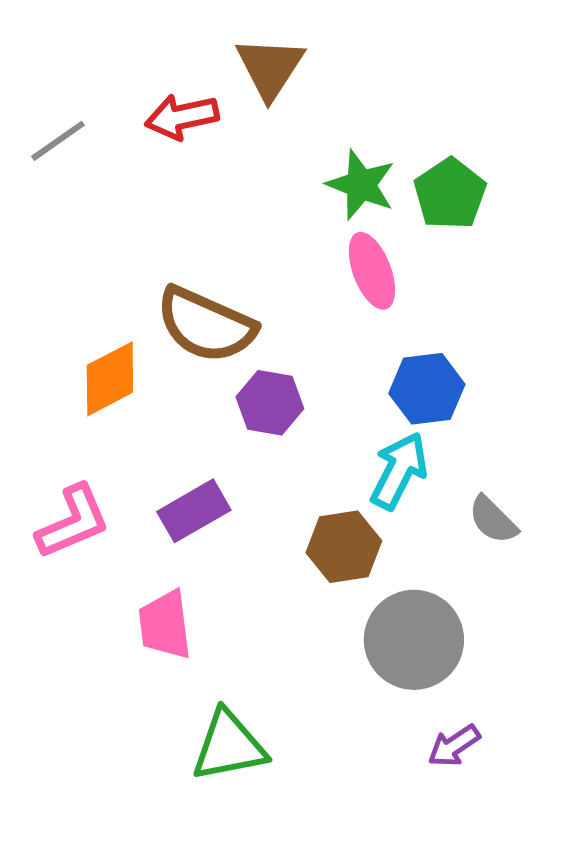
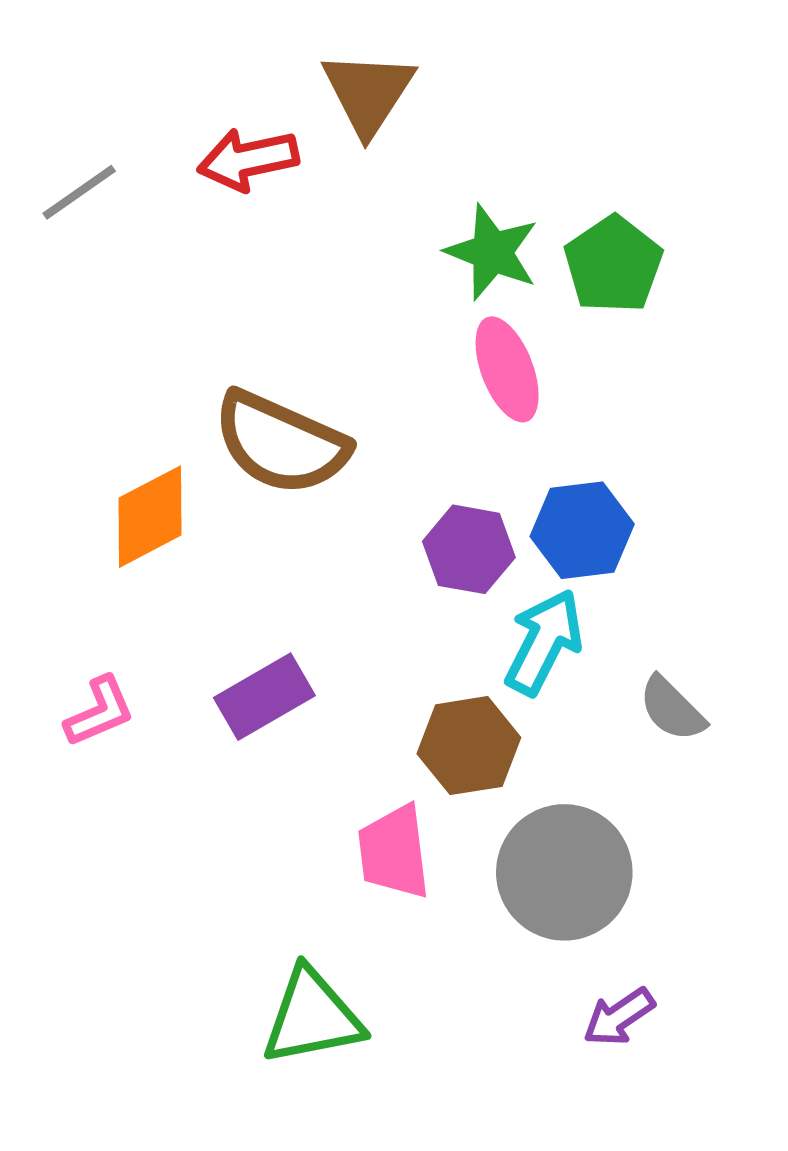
purple hexagon: (270, 403) -> (469, 549), moved
pink L-shape: (73, 522) -> (100, 712), size x0.7
pink trapezoid: (165, 625) -> (394, 852), moved

